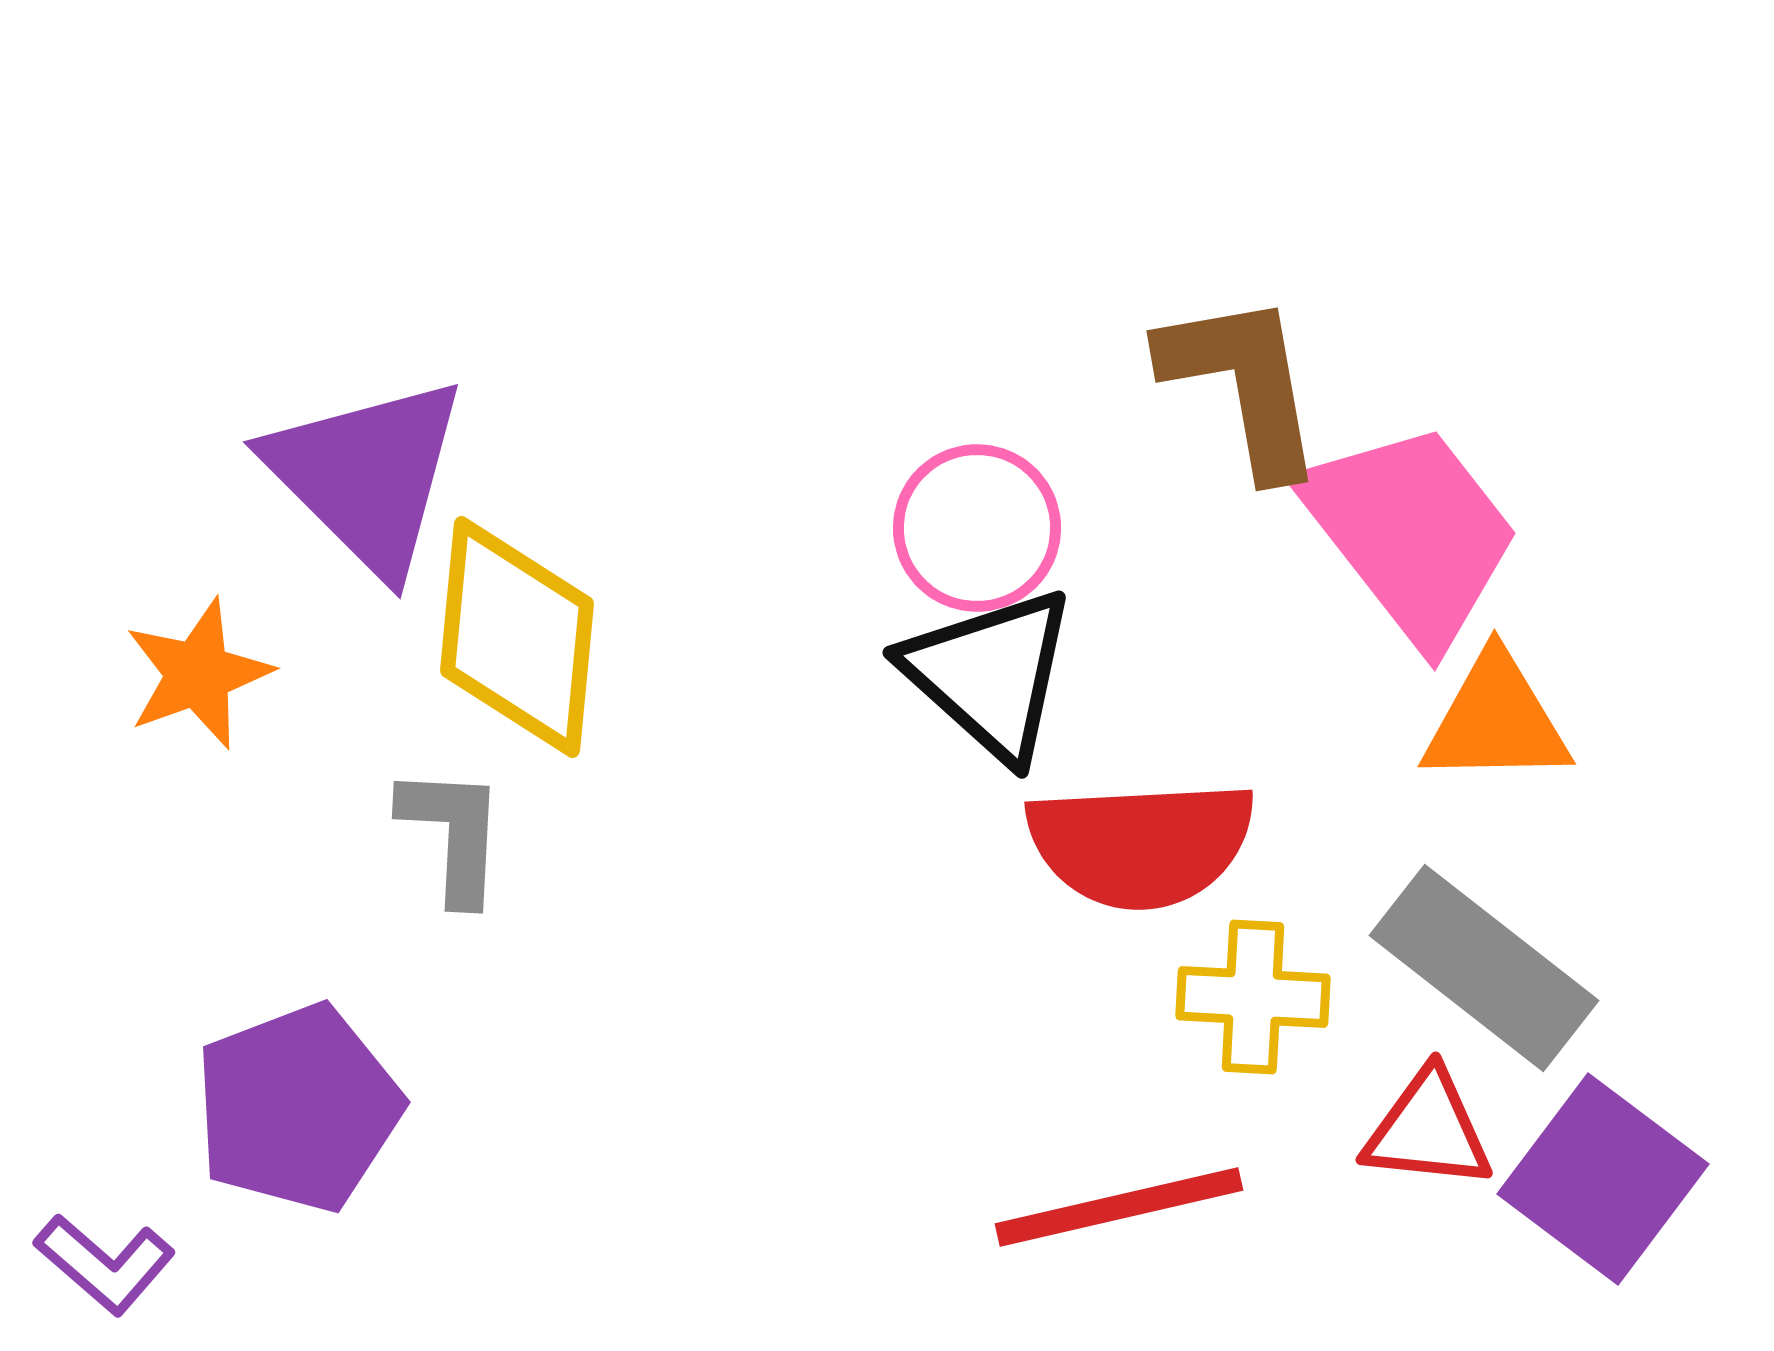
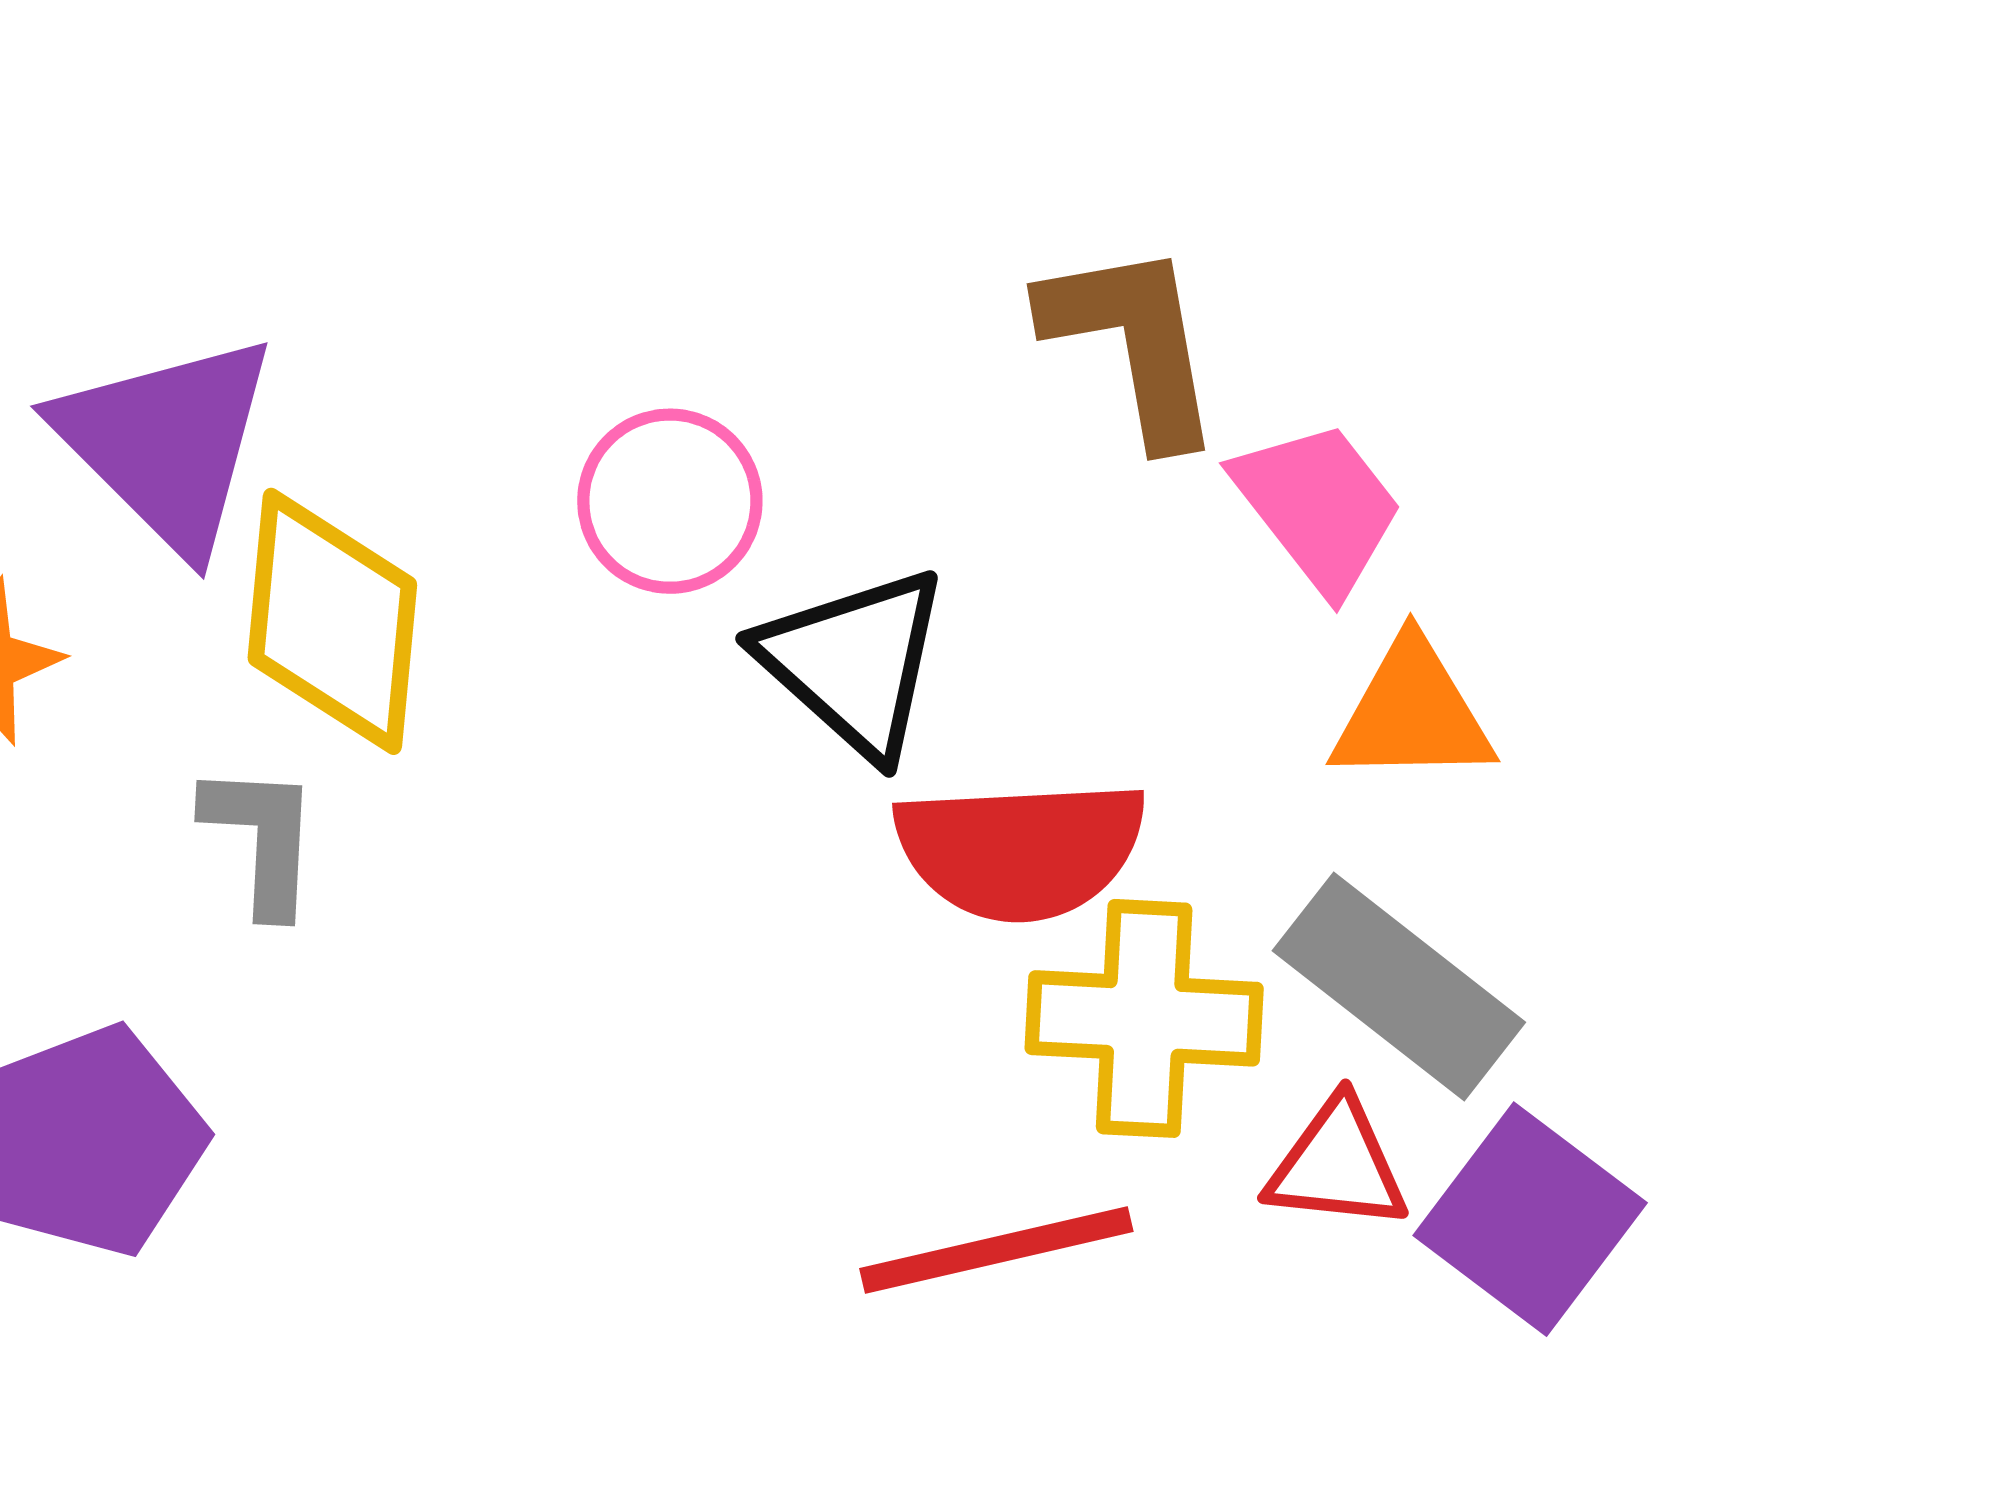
pink circle: (977, 528) -> (670, 501), moved
pink trapezoid: (1411, 533) -> (1318, 507), size x0.7
yellow cross: (1253, 997) -> (1144, 1018), size x1.4

